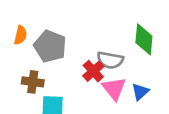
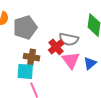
gray pentagon: (50, 46) -> (25, 27), turned 30
brown cross: (33, 82) -> (32, 57), moved

